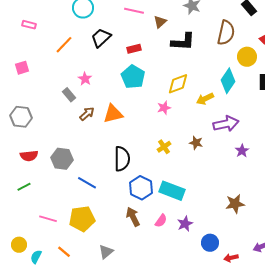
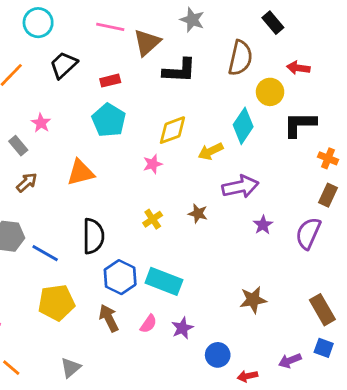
brown triangle: (160, 22) -> (147, 42), size x1.5
brown arrow: (87, 114) -> (27, 182), moved
blue line: (87, 183) -> (45, 253), moved
yellow pentagon: (82, 219) -> (56, 303), moved

